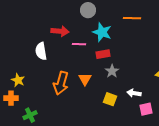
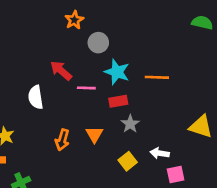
orange line: (132, 18) -> (157, 77), moved
red arrow: (60, 31) -> (61, 71), turned -144
orange arrow: (61, 83) -> (62, 140), size x0.7
yellow square: (110, 99) -> (128, 161), turned 32

